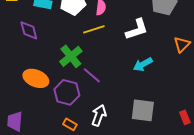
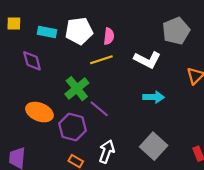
white L-shape: (137, 29) -> (147, 60), turned 45
cyan arrow: (143, 64) -> (154, 97), turned -150
gray square: (143, 110) -> (154, 146), turned 35

